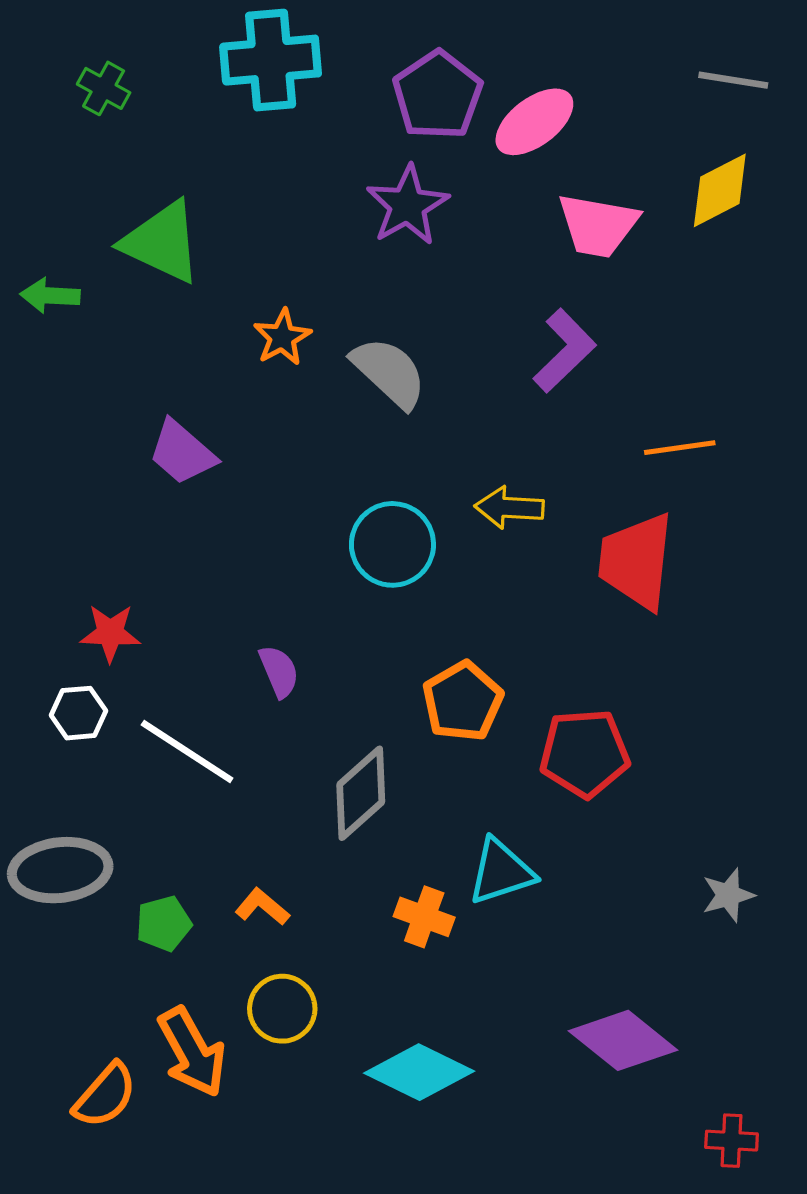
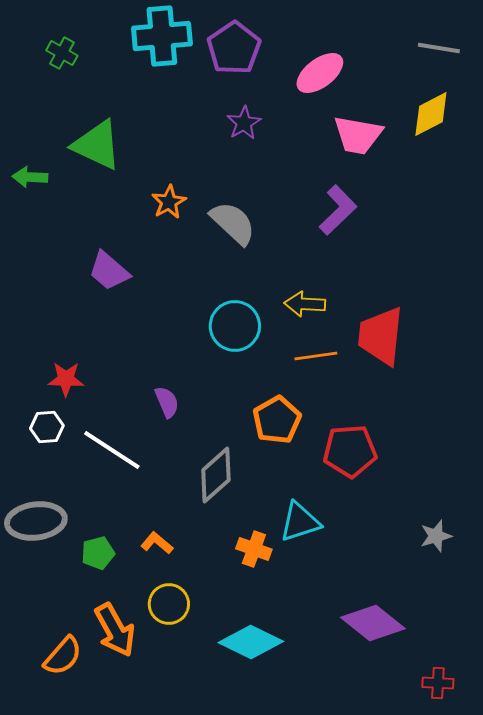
purple pentagon: (438, 95) -> (234, 48), moved
purple star: (408, 205) -> (244, 123), size x0.7
orange line: (680, 448) -> (316, 356), moved

